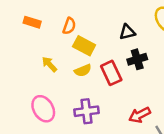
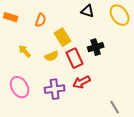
black triangle: (127, 32) -> (88, 11), moved, turned 32
yellow rectangle: (84, 46) -> (63, 37), moved, turned 30
red arrow: (140, 115) -> (82, 82), moved

